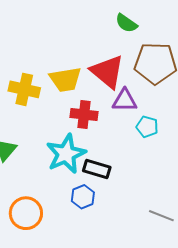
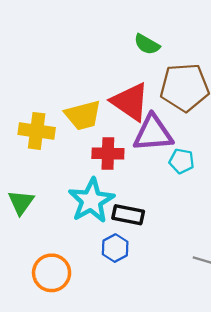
purple triangle: (125, 100) -> (153, 133), size x1.4

